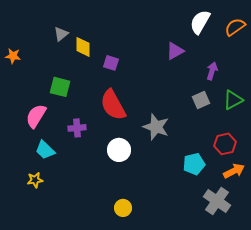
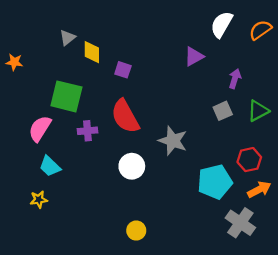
green square: (60, 87) -> (66, 96), size x1.4
purple cross: (77, 128) -> (87, 131), moved
cyan pentagon: (194, 164) -> (215, 182), size x1.4

